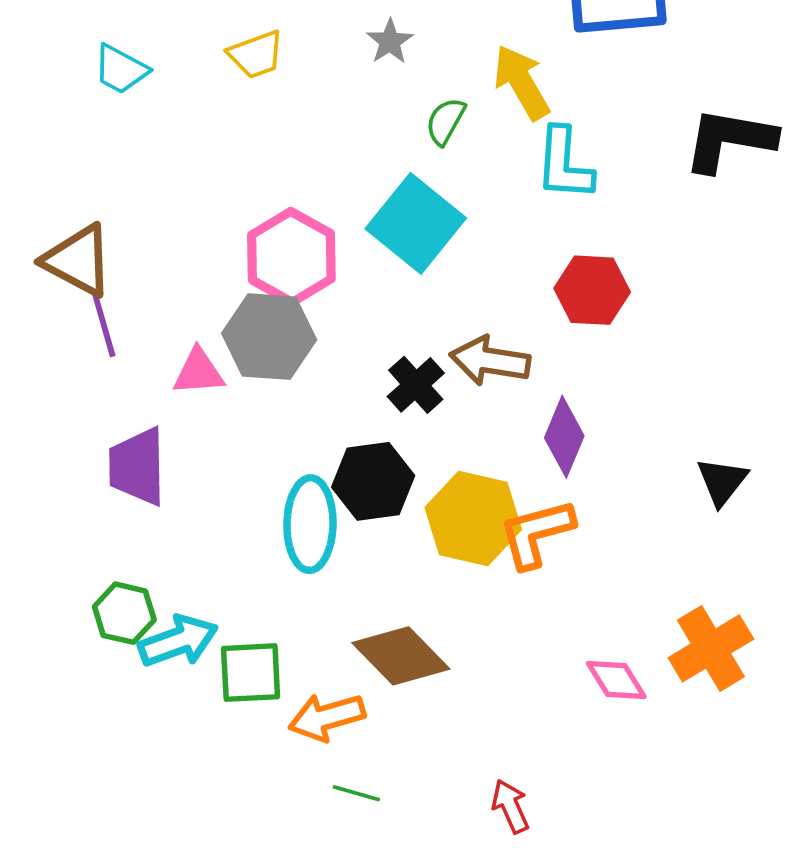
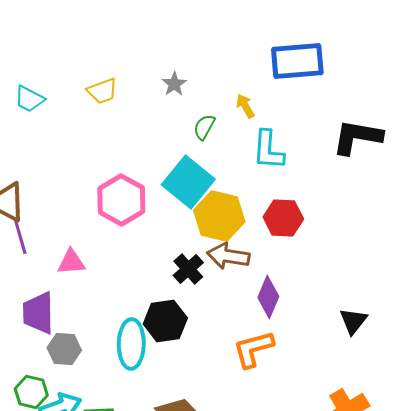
yellow arrow: (522, 82) -> (245, 106), size x0.6
gray hexagon: (269, 337) -> (64, 349), moved, size x0.7
yellow hexagon: (473, 519) -> (219, 216), moved

